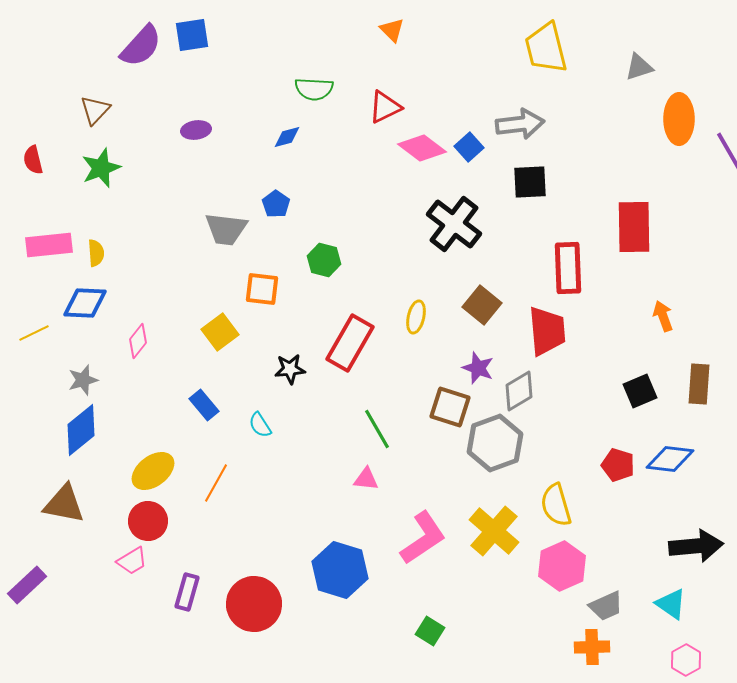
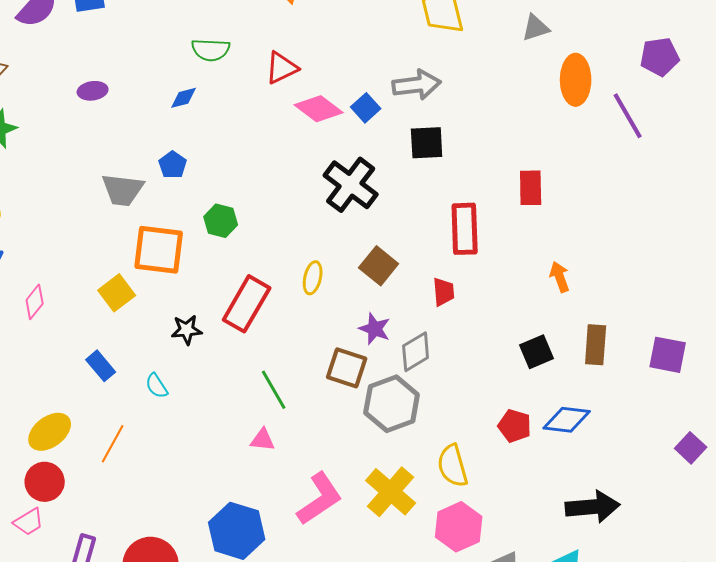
red rectangle: (634, 227) -> (531, 188), size x0.7
orange square: (262, 289) -> (159, 250), size x1.5
red trapezoid: (547, 331) -> (444, 292), size x0.6

